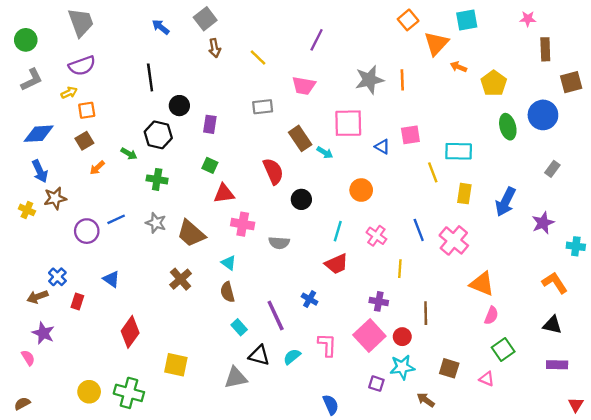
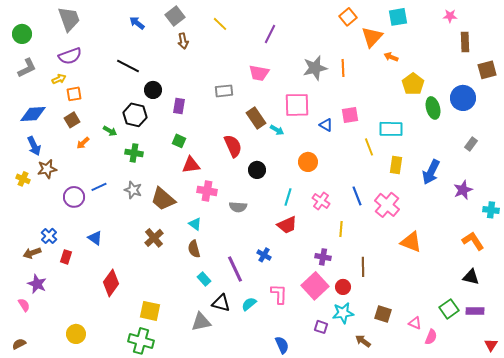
yellow line: (258, 57) -> (220, 24), moved
black line: (150, 77) -> (128, 66), turned -55
yellow pentagon: (494, 83) -> (413, 84), moved
pink semicircle: (491, 316) -> (431, 337), moved
green square: (503, 350) -> (449, 309), moved
green cross: (129, 393) -> (141, 341), moved

